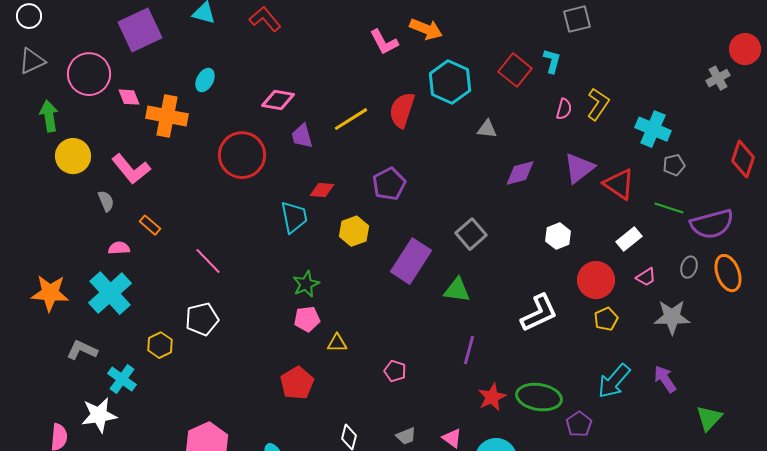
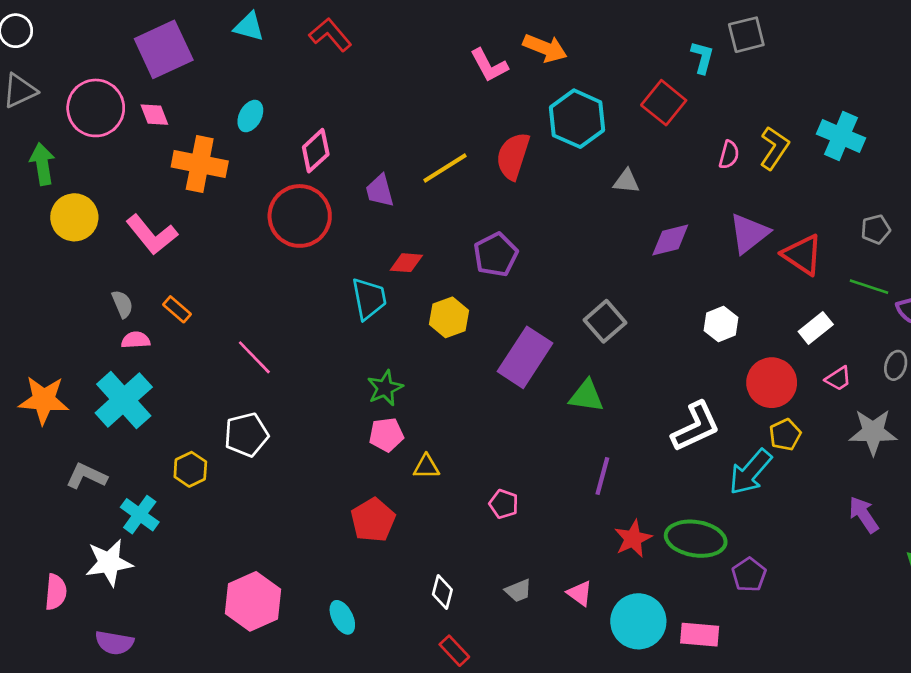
cyan L-shape: (552, 61) -> (702, 57), moved
pink diamond: (129, 97) -> (154, 115), moved
pink diamond: (278, 100) -> (316, 151), moved, turned -52
cyan cross: (653, 129) -> (841, 136), moved
gray semicircle: (106, 201) -> (122, 304), moved
cyan arrow: (614, 381) -> (750, 472), moved

